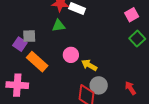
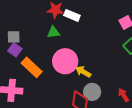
gray square: (29, 36) -> (14, 37), moved
pink circle: (71, 55) -> (65, 61), size x1.6

